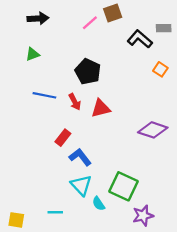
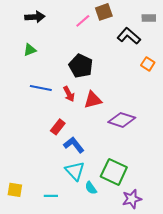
gray rectangle: (164, 28) -> (149, 18), moved
purple diamond: (153, 130) -> (122, 120), moved
yellow square: (16, 220) -> (15, 190), moved

